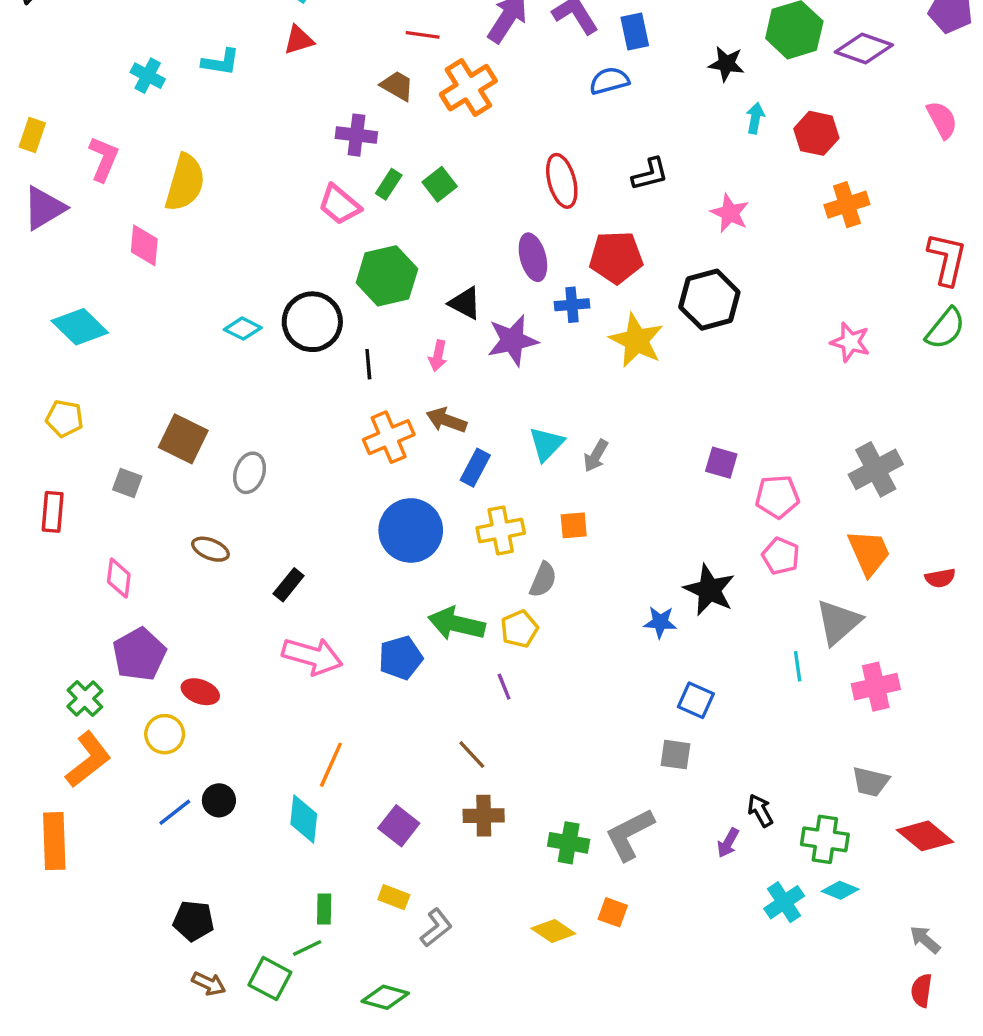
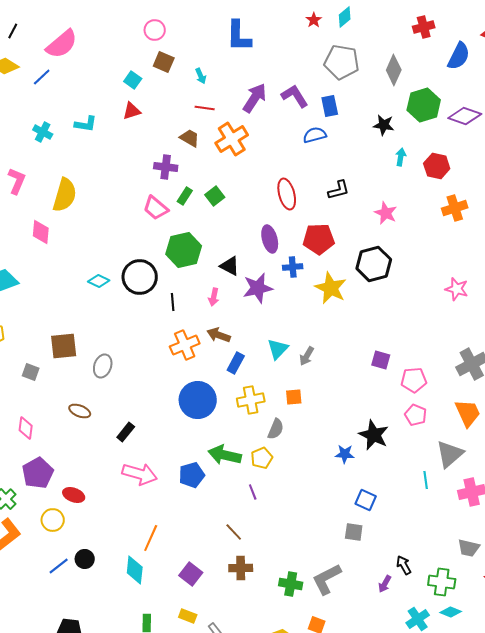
brown square: (183, 439) -> (64, 346), turned -32

